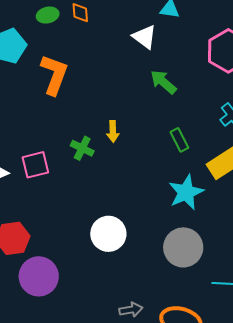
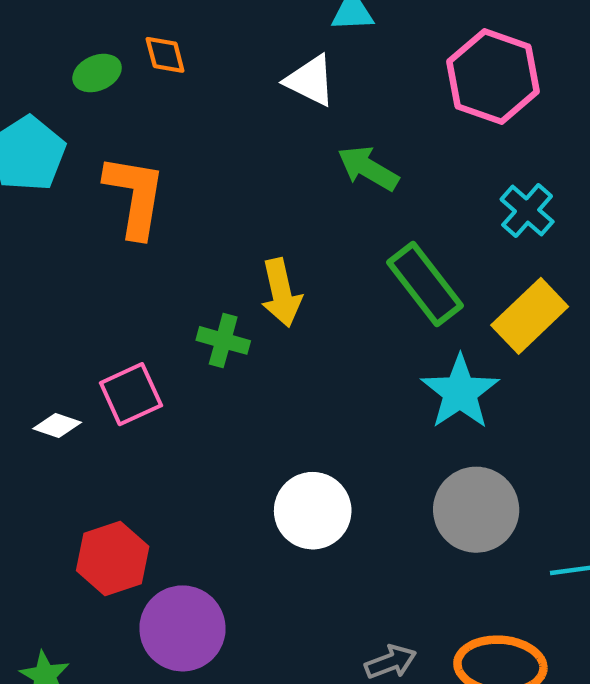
yellow arrow: (113, 131) -> (281, 293), size x1.4
green rectangle: (179, 140) -> (425, 284), size x1.6

